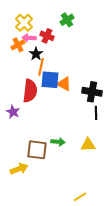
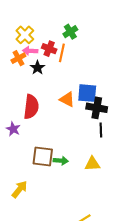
orange line: (41, 67) -> (62, 53), moved
blue square: (50, 80) -> (87, 93), moved
brown square: (37, 150) -> (43, 156), moved
yellow arrow: (19, 169) -> (20, 189), turned -30

